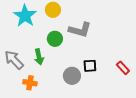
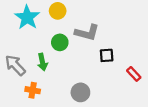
black square: (90, 66) -> (107, 55), moved
gray circle: (72, 76) -> (80, 92), moved

